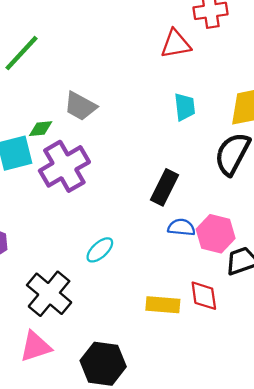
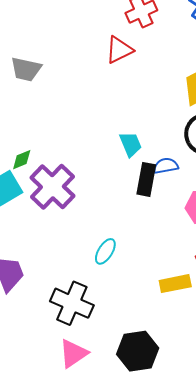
gray trapezoid: (80, 106) -> (26, 69), moved
cyan trapezoid: (185, 107) -> (131, 144), moved
blue semicircle: (181, 227) -> (166, 166), moved

